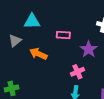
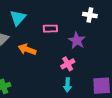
cyan triangle: (32, 21) -> (18, 18), turned -42

